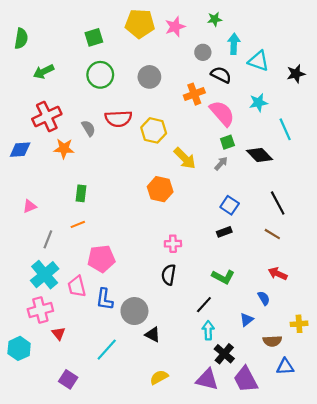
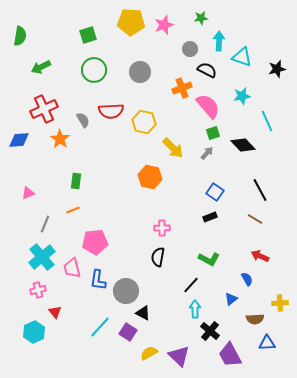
orange star: (64, 149) -> (60, 139), turned 30
pink cross: (40, 310) -> (38, 290), size x0.7
cyan hexagon: (19, 348) -> (34, 332), moved
purple square: (68, 379) -> (128, 332), moved
purple triangle: (207, 379) -> (179, 356), moved, turned 30

